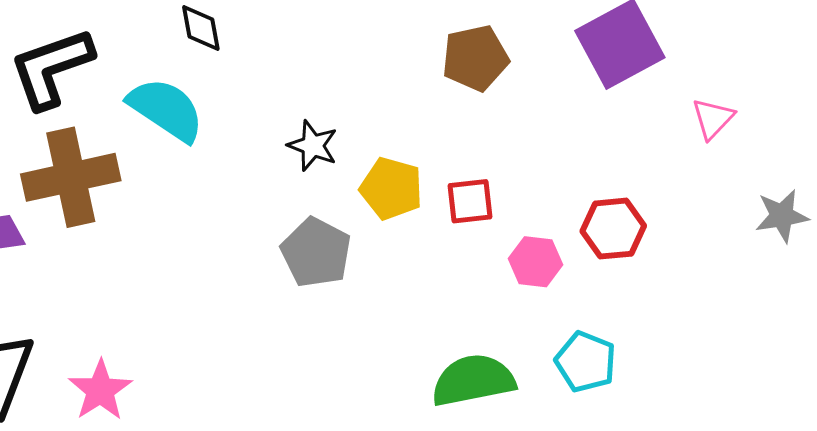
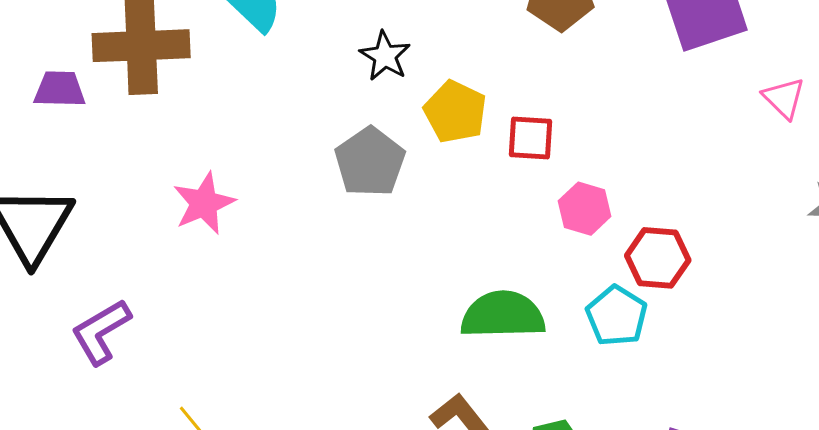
pink triangle: (713, 118) -> (784, 98), turned -39
red hexagon: (613, 229) -> (658, 258), moved
pink star: (100, 390) -> (204, 203), moved

